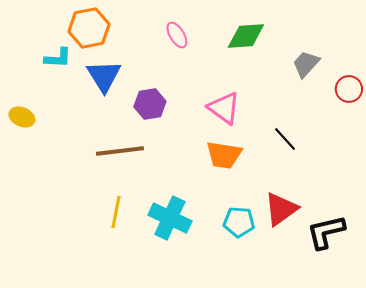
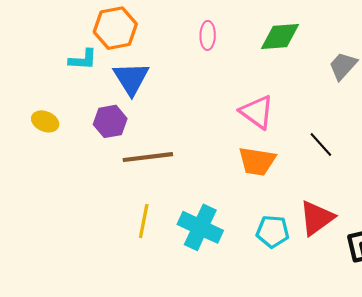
pink ellipse: (177, 35) -> (208, 35), turned 32
purple hexagon: (150, 104) -> (110, 121), moved

